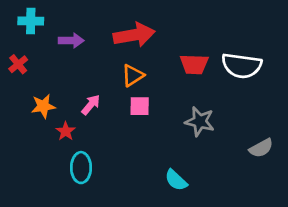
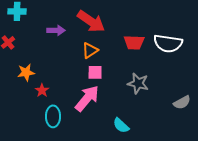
red arrow: (134, 35) -> (91, 21), turned 44
purple arrow: (71, 41) -> (56, 30), moved
pink arrow: (91, 105) -> (87, 98), moved, size x1.8

